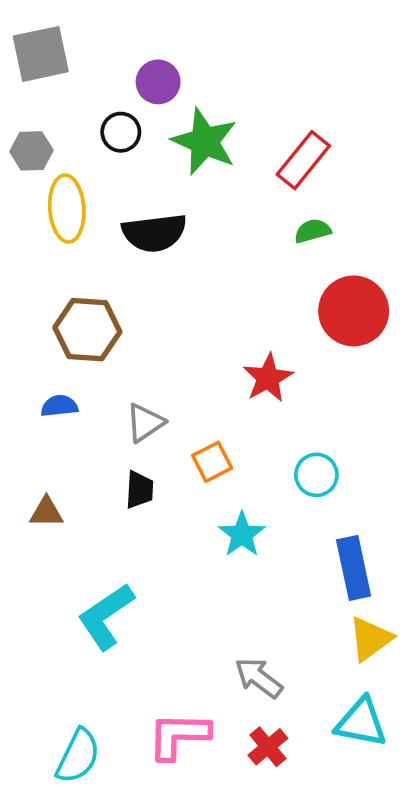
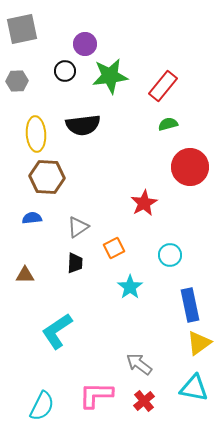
green star: (205, 142) -> (110, 76), turned -30
yellow ellipse: (67, 209) -> (36, 134), moved

